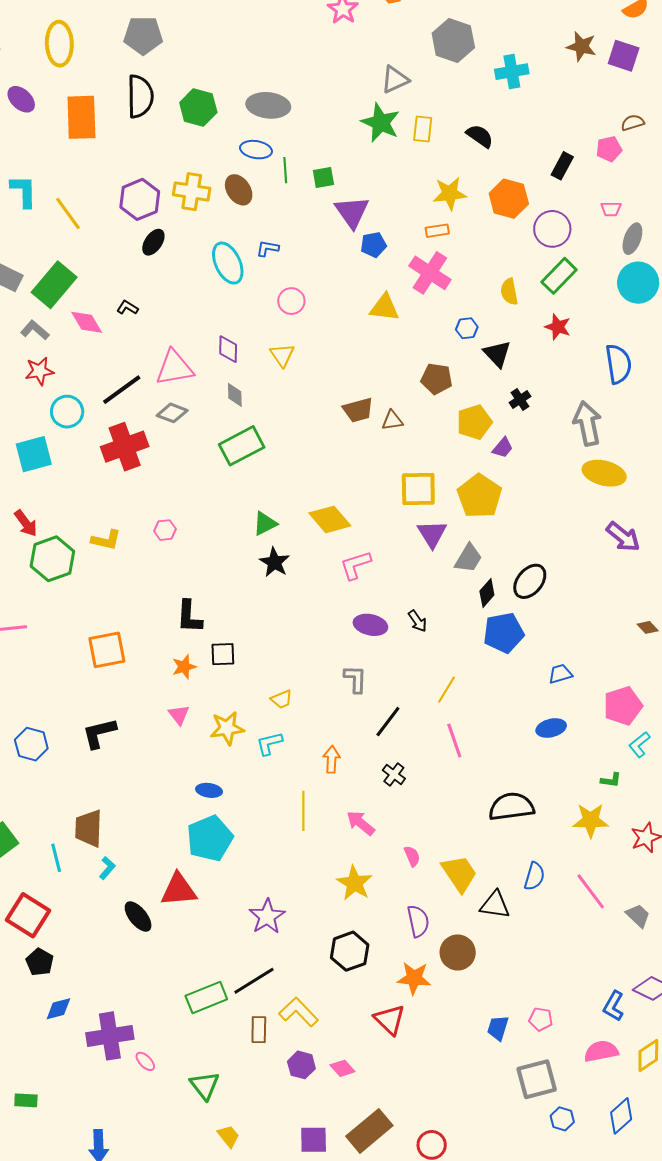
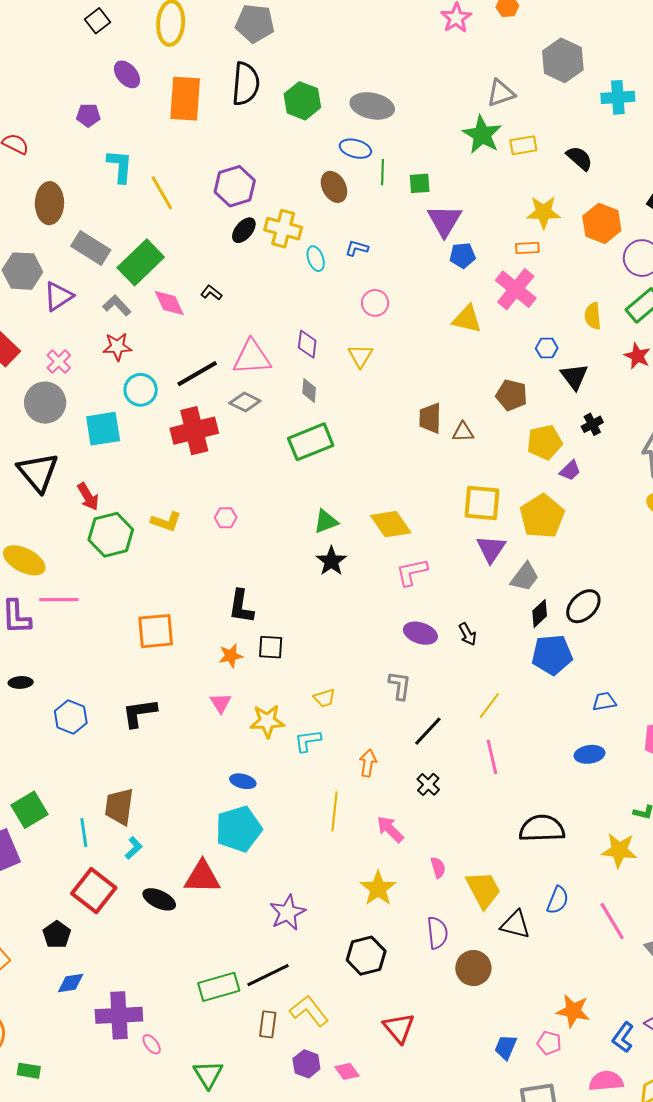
yellow rectangle: (423, 129) -> (523, 145), turned 68
yellow cross: (192, 192) -> (283, 229), moved
cyan ellipse: (228, 263) -> (316, 259), size x0.6
brown trapezoid: (358, 410) -> (430, 418), turned 100
red square: (28, 915) -> (94, 891), moved
black ellipse: (138, 917) -> (159, 899), turned -32
orange star: (414, 978) -> (573, 1011), moved

